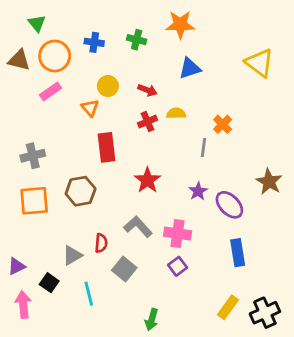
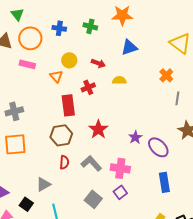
pink rectangle: (51, 91) -> (27, 64), turned 49
red cross: (147, 122) -> (88, 87), moved
orange cross: (223, 124) -> (166, 75), moved
gray line: (203, 147) -> (177, 98), moved
brown hexagon: (81, 191) -> (61, 135), moved
red semicircle: (101, 243) -> (64, 162), moved
gray square: (124, 269) -> (93, 199), moved

